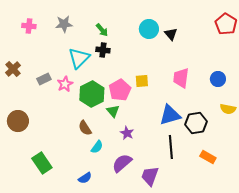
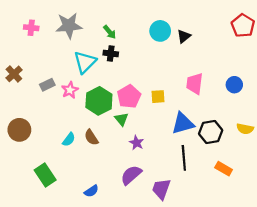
gray star: (64, 24) -> (69, 26), size x1.4
black triangle: (171, 34) -> (184, 36), turned 32
yellow square: (142, 81) -> (158, 97), moved
yellow semicircle: (228, 109) -> (245, 129), moved
cyan semicircle: (97, 147) -> (69, 140), moved

